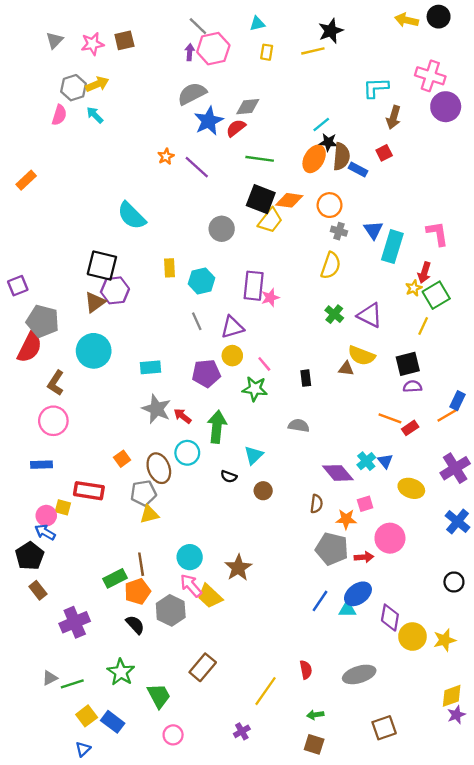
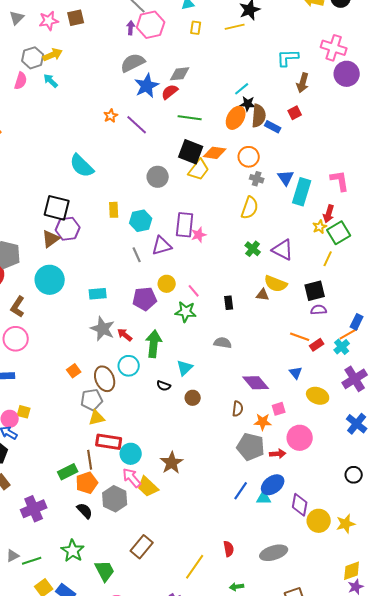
purple triangle: (232, 327) -> (162, 246), moved
cyan cross: (366, 461) -> (342, 347), moved
red rectangle: (89, 491) -> (109, 442), moved

